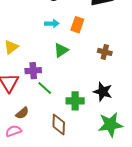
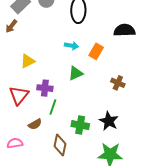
green line: (45, 88) -> (53, 107), turned 56
brown semicircle: (22, 113) -> (35, 124), moved

